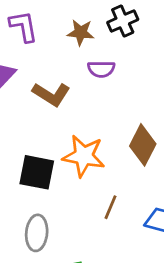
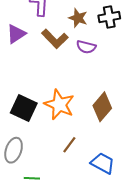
brown L-shape: (51, 94) -> (55, 39), moved

